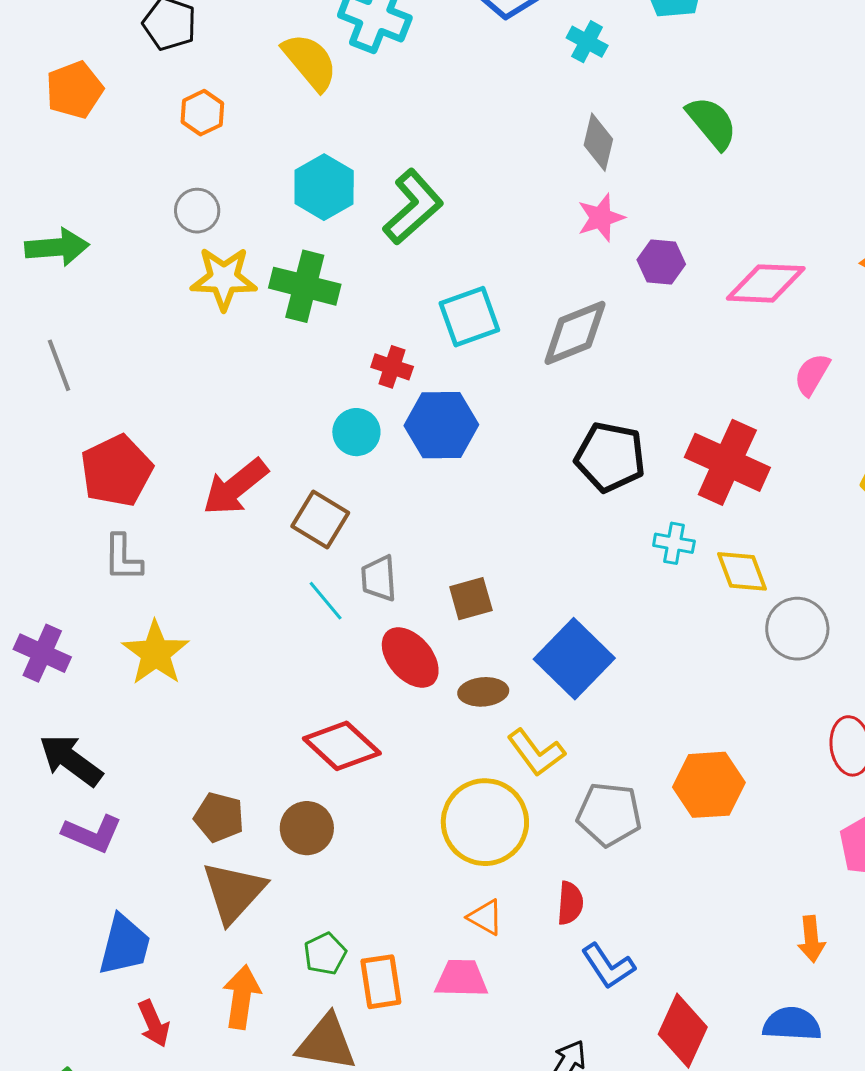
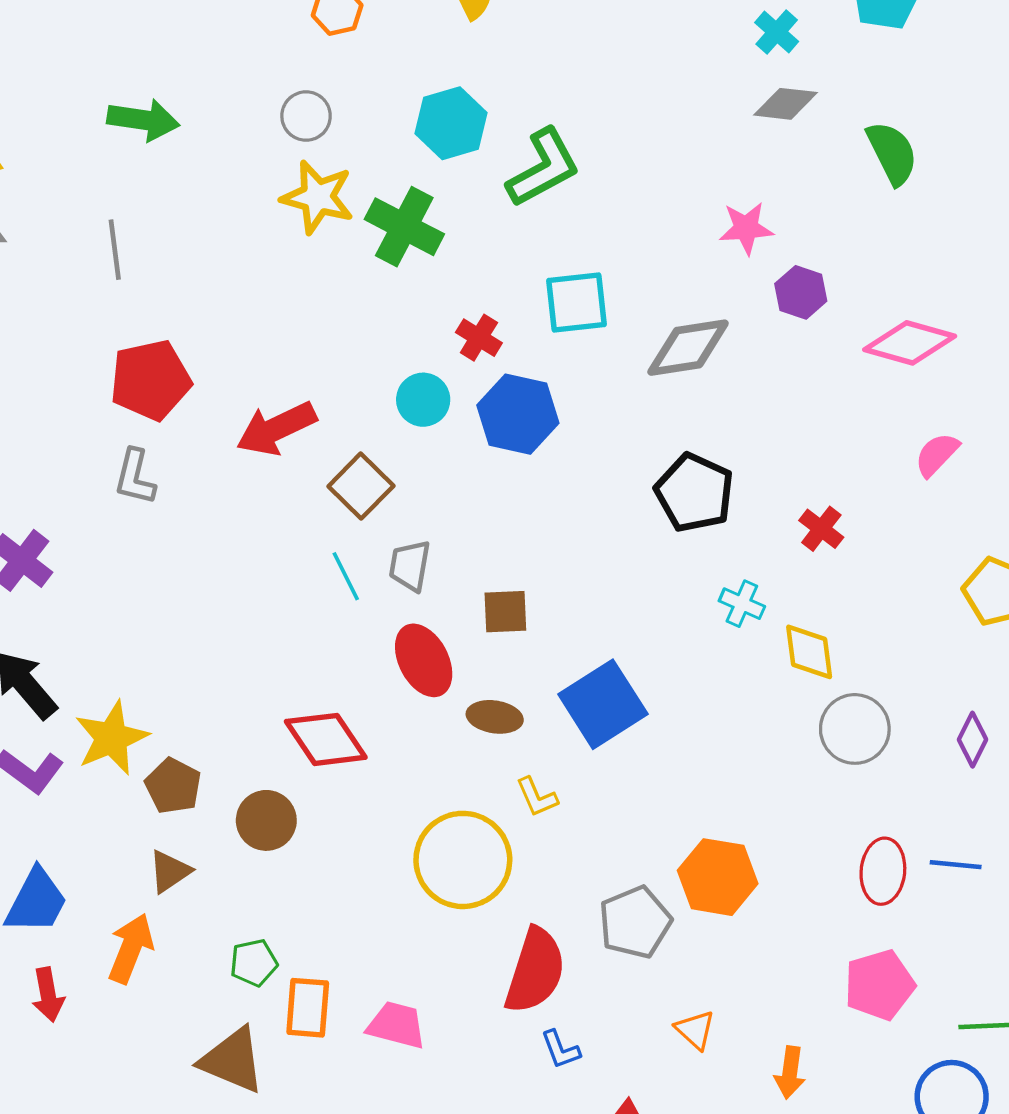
gray diamond: (598, 142) -> (786, 104), moved, turned 70
red cross: (727, 462) -> (821, 529), size x0.5
yellow star: (156, 653) -> (112, 738), moved
yellow L-shape: (536, 753) -> (537, 797), size x0.7
gray pentagon: (609, 814) -> (635, 922), moved, turned 30
brown triangle: (234, 892) -> (170, 871), size x0.6
red semicircle: (570, 903) -> (535, 971), size x1.8
orange triangle: (485, 917) -> (695, 1030), moved
blue L-shape: (608, 966) -> (560, 1049), size x0.7
orange arrow: (242, 997) -> (131, 948), moved

